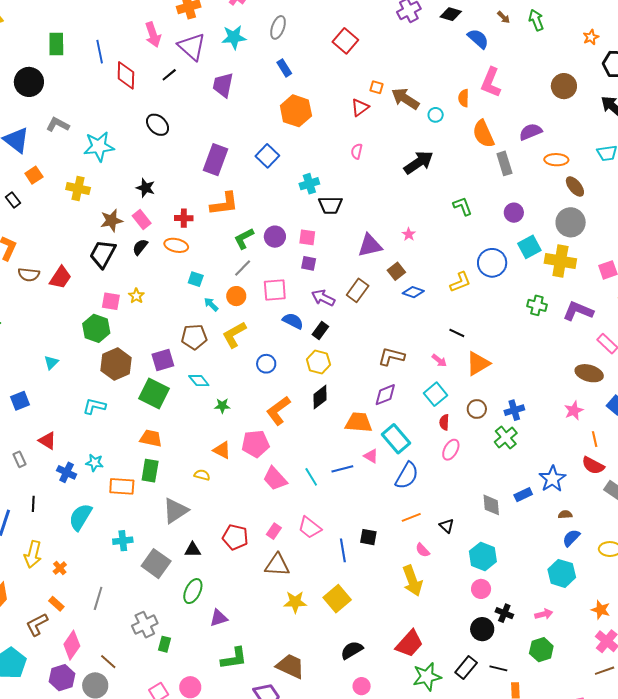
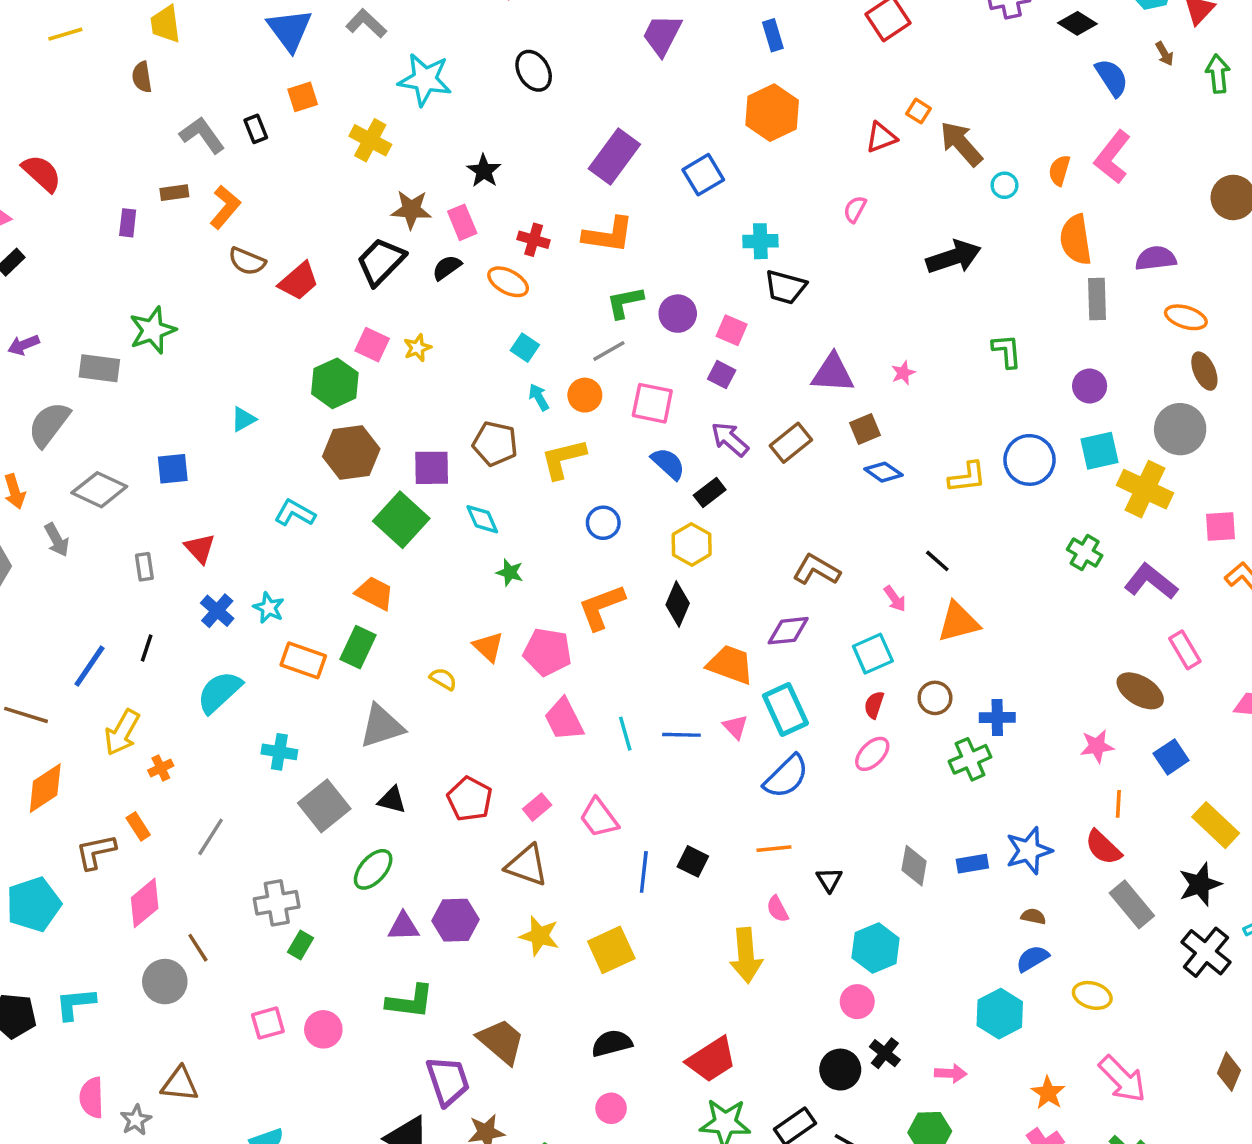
black diamond: (320, 397) -> (678, 604), turned -45
purple hexagon: (62, 678) -> (455, 920), moved

